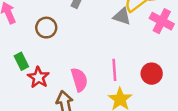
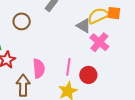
pink cross: (162, 21) -> (99, 42), moved
red circle: (152, 74) -> (88, 75), moved

